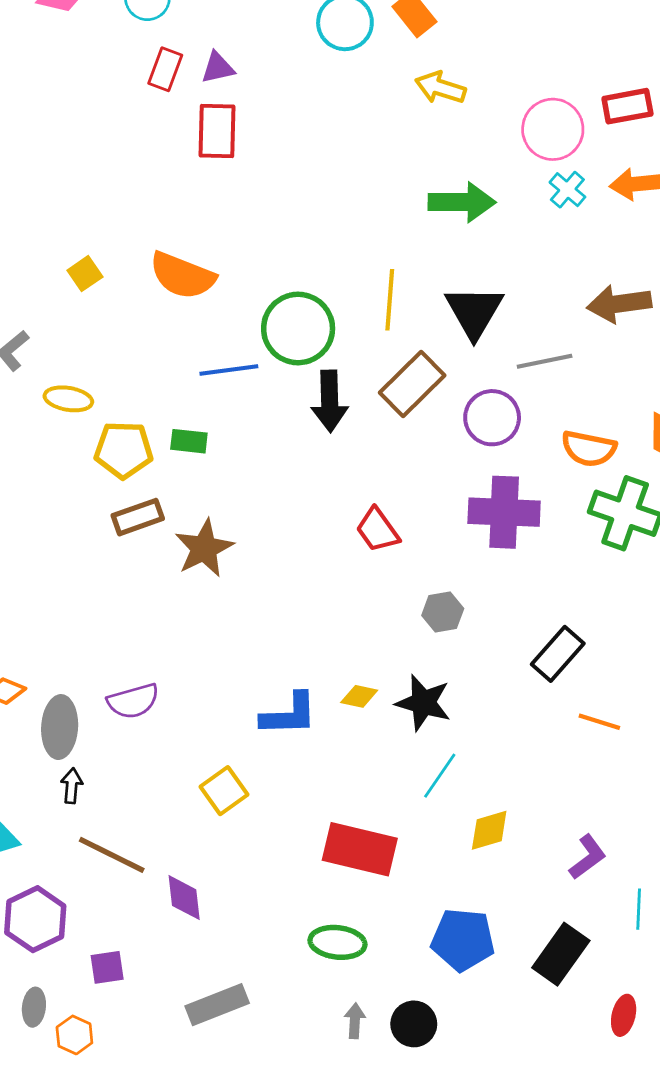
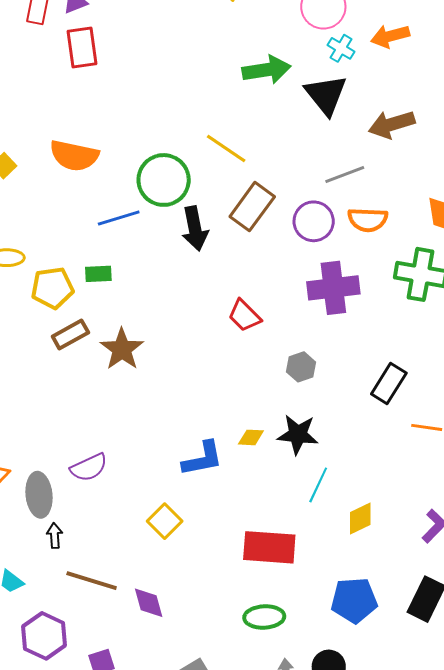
yellow line: (390, 300) -> (226, 149), turned -51
black triangle: (474, 312) -> (326, 95), moved
orange semicircle: (589, 449) -> (368, 220), moved

